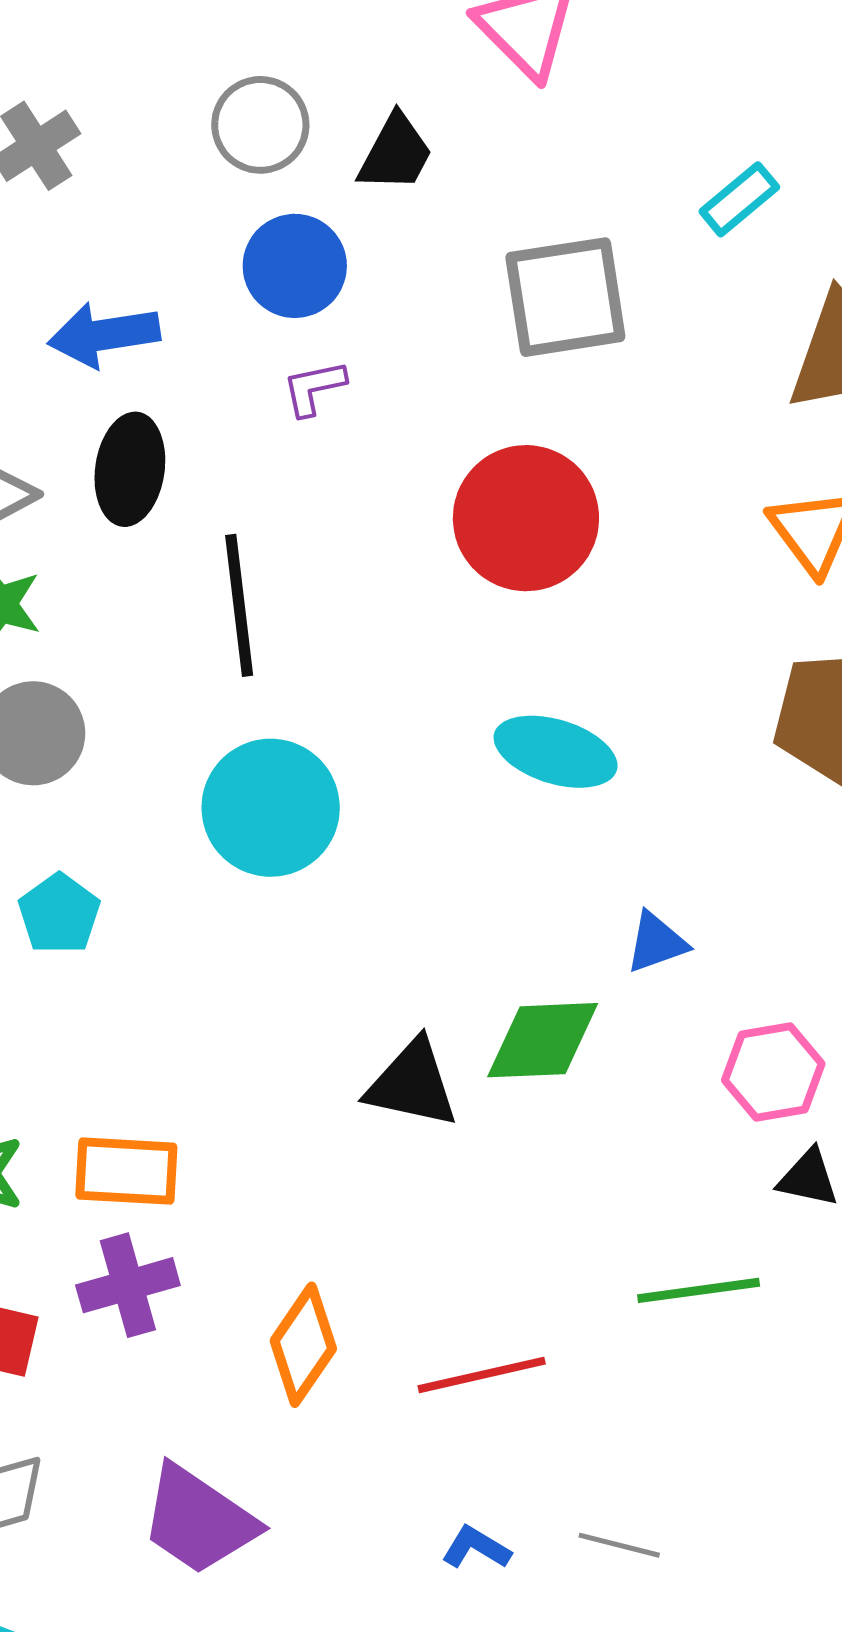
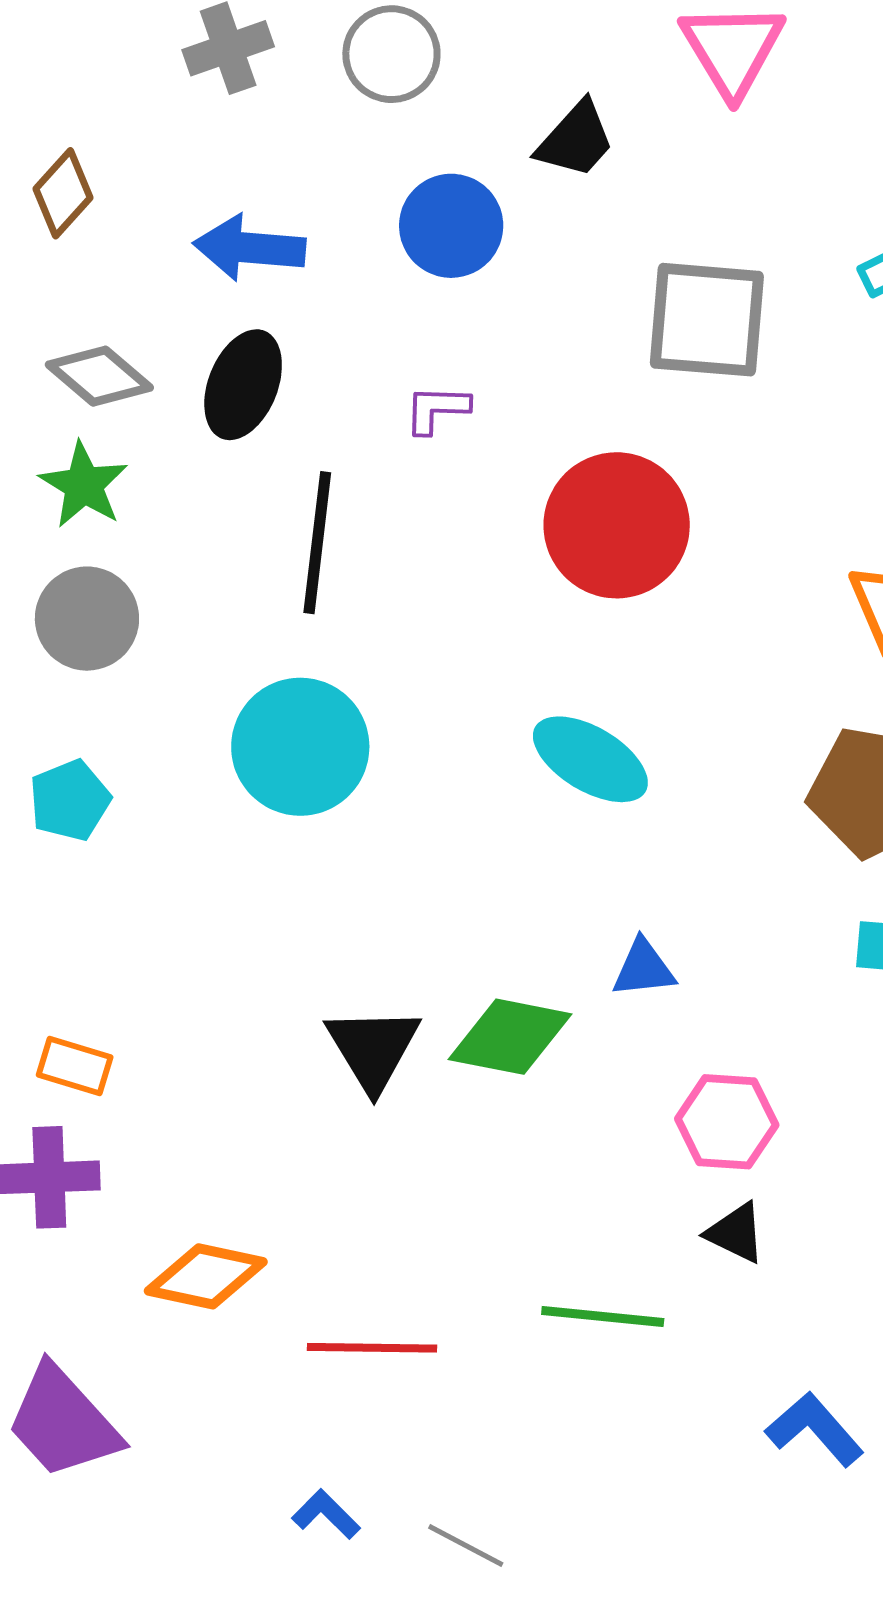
gray circle: (260, 125) -> (391, 54), moved
purple L-shape: (314, 388) -> (437, 409), moved
black triangle: (412, 1084) -> (373, 1048), turned 33
orange rectangle: (126, 1171) -> (75, 1066), size x0.7
orange diamond: (303, 1345) -> (206, 1276), turned 54

